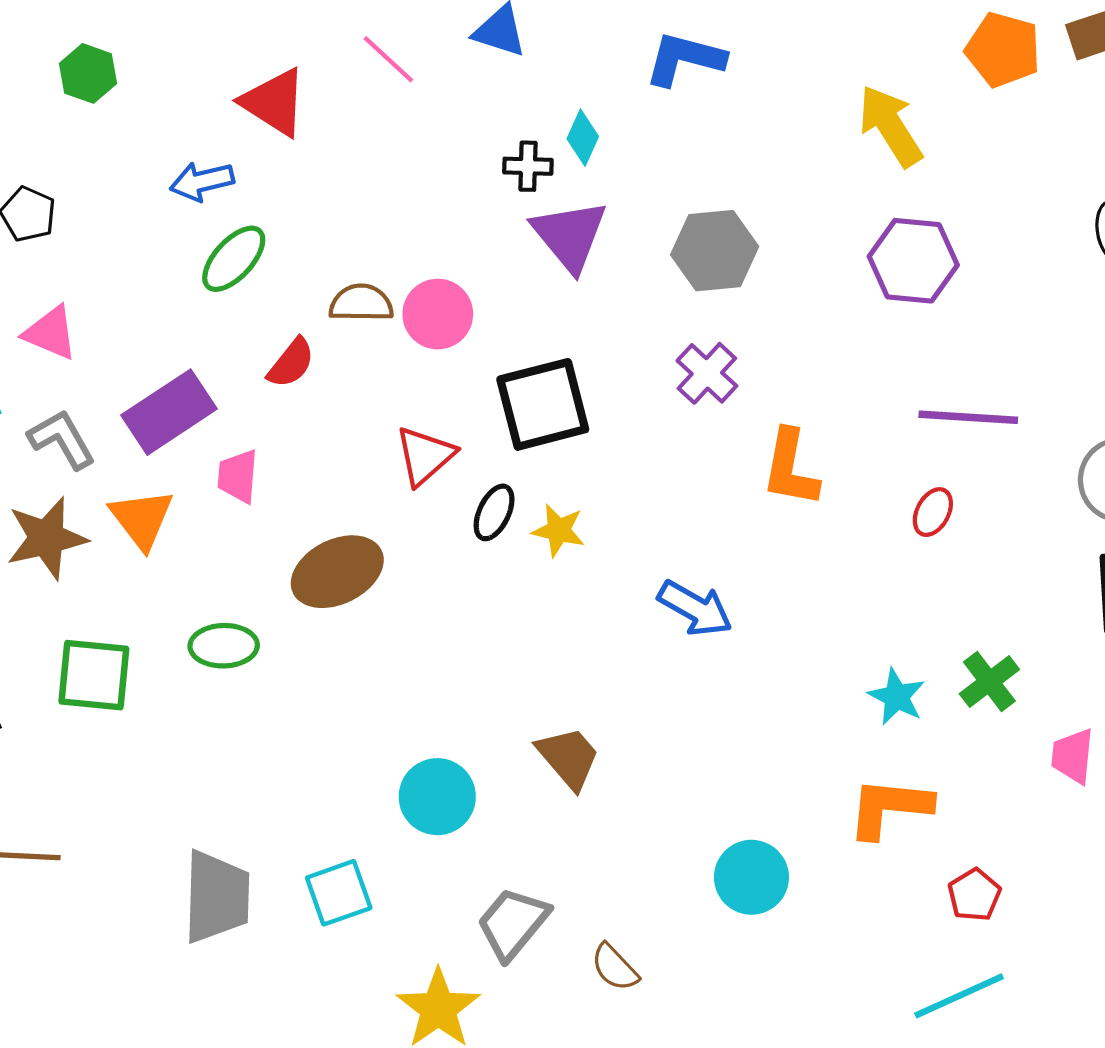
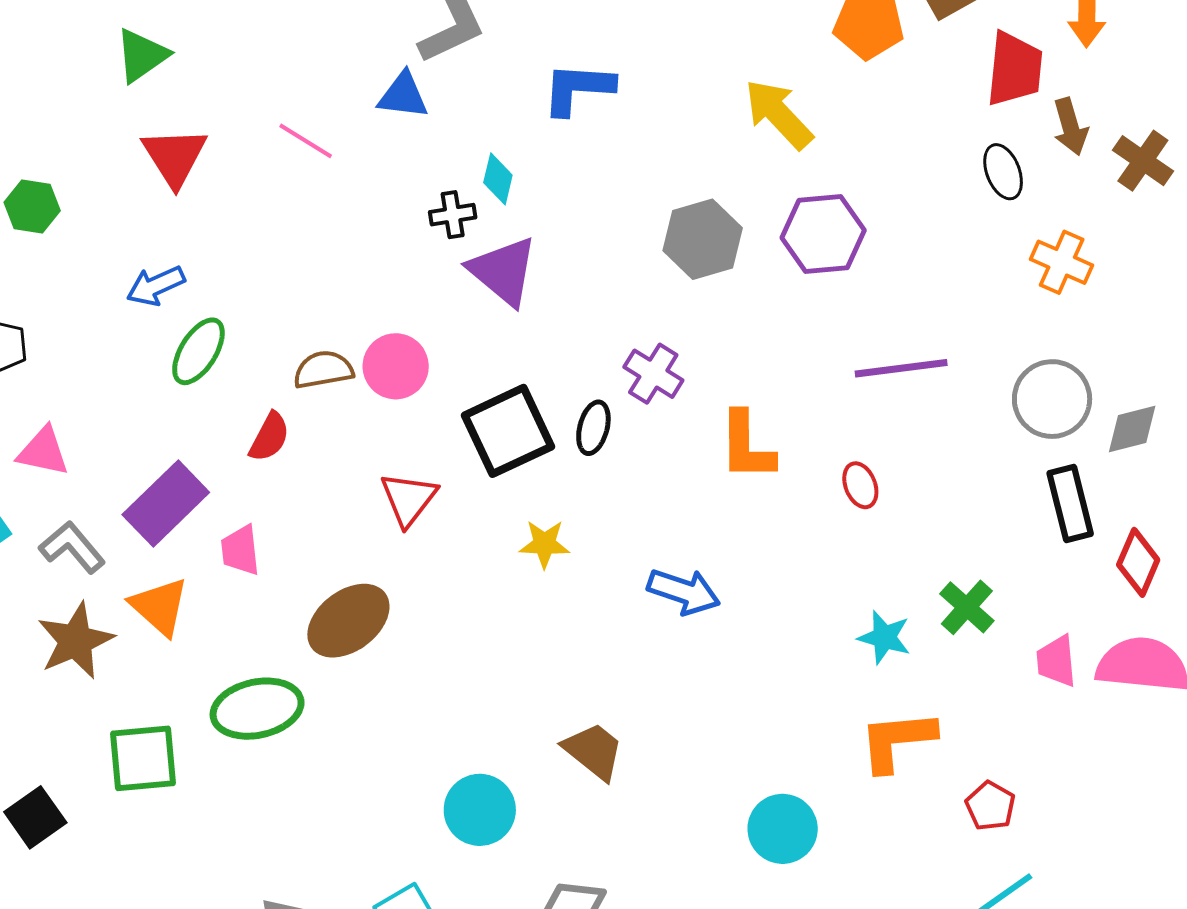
red triangle: (274, 102) -> (174, 157), moved, turned 36
gray hexagon: (715, 251) -> (703, 239), moved
black ellipse: (494, 512) -> (593, 428), moved
red ellipse: (933, 512) -> (860, 485), moved, turned -39
green ellipse: (224, 646) -> (257, 709), size x1.4

